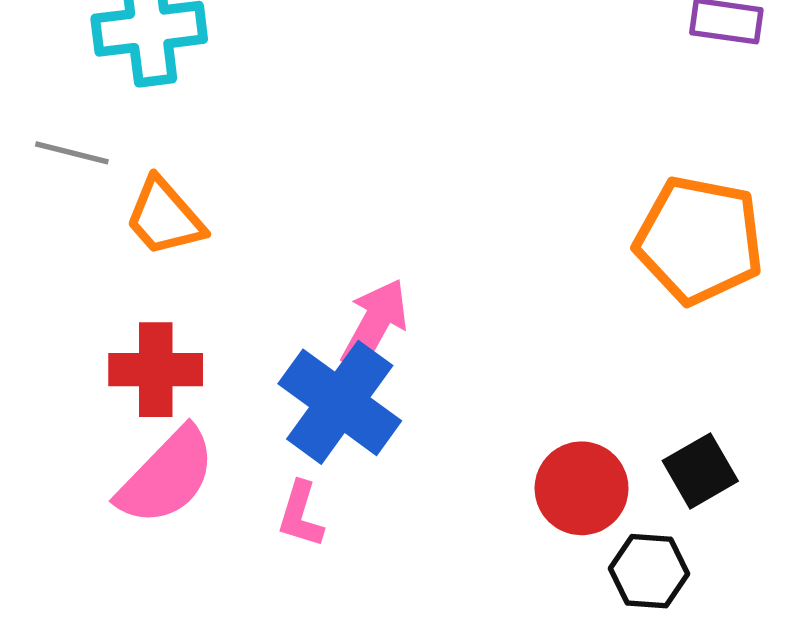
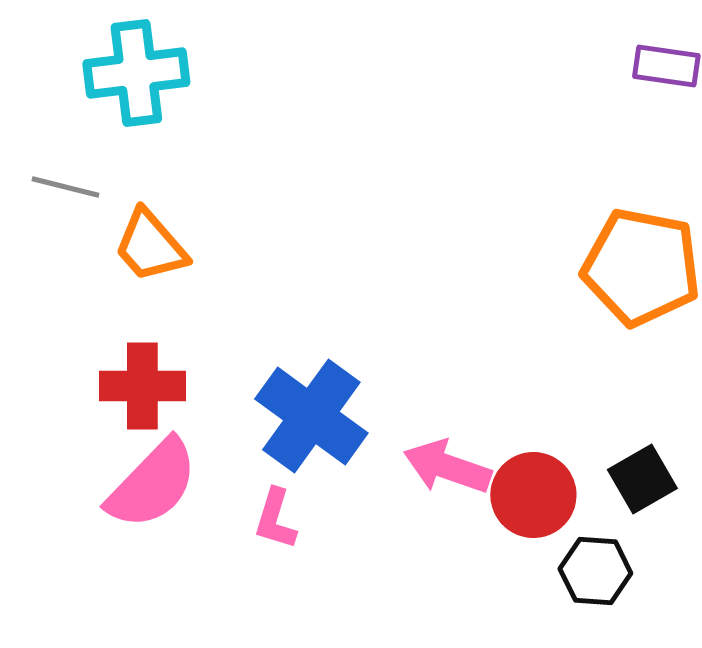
pink arrow: (375, 324) -> (447, 467), moved, turned -100

